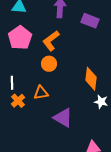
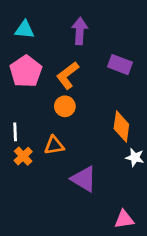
purple rectangle: (90, 21) -> (120, 65), moved

